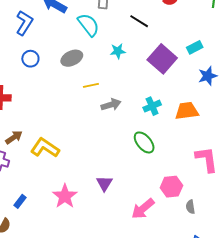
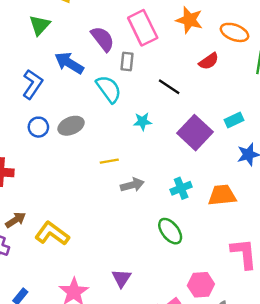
gray ellipse: (72, 58) -> (71, 126), moved

